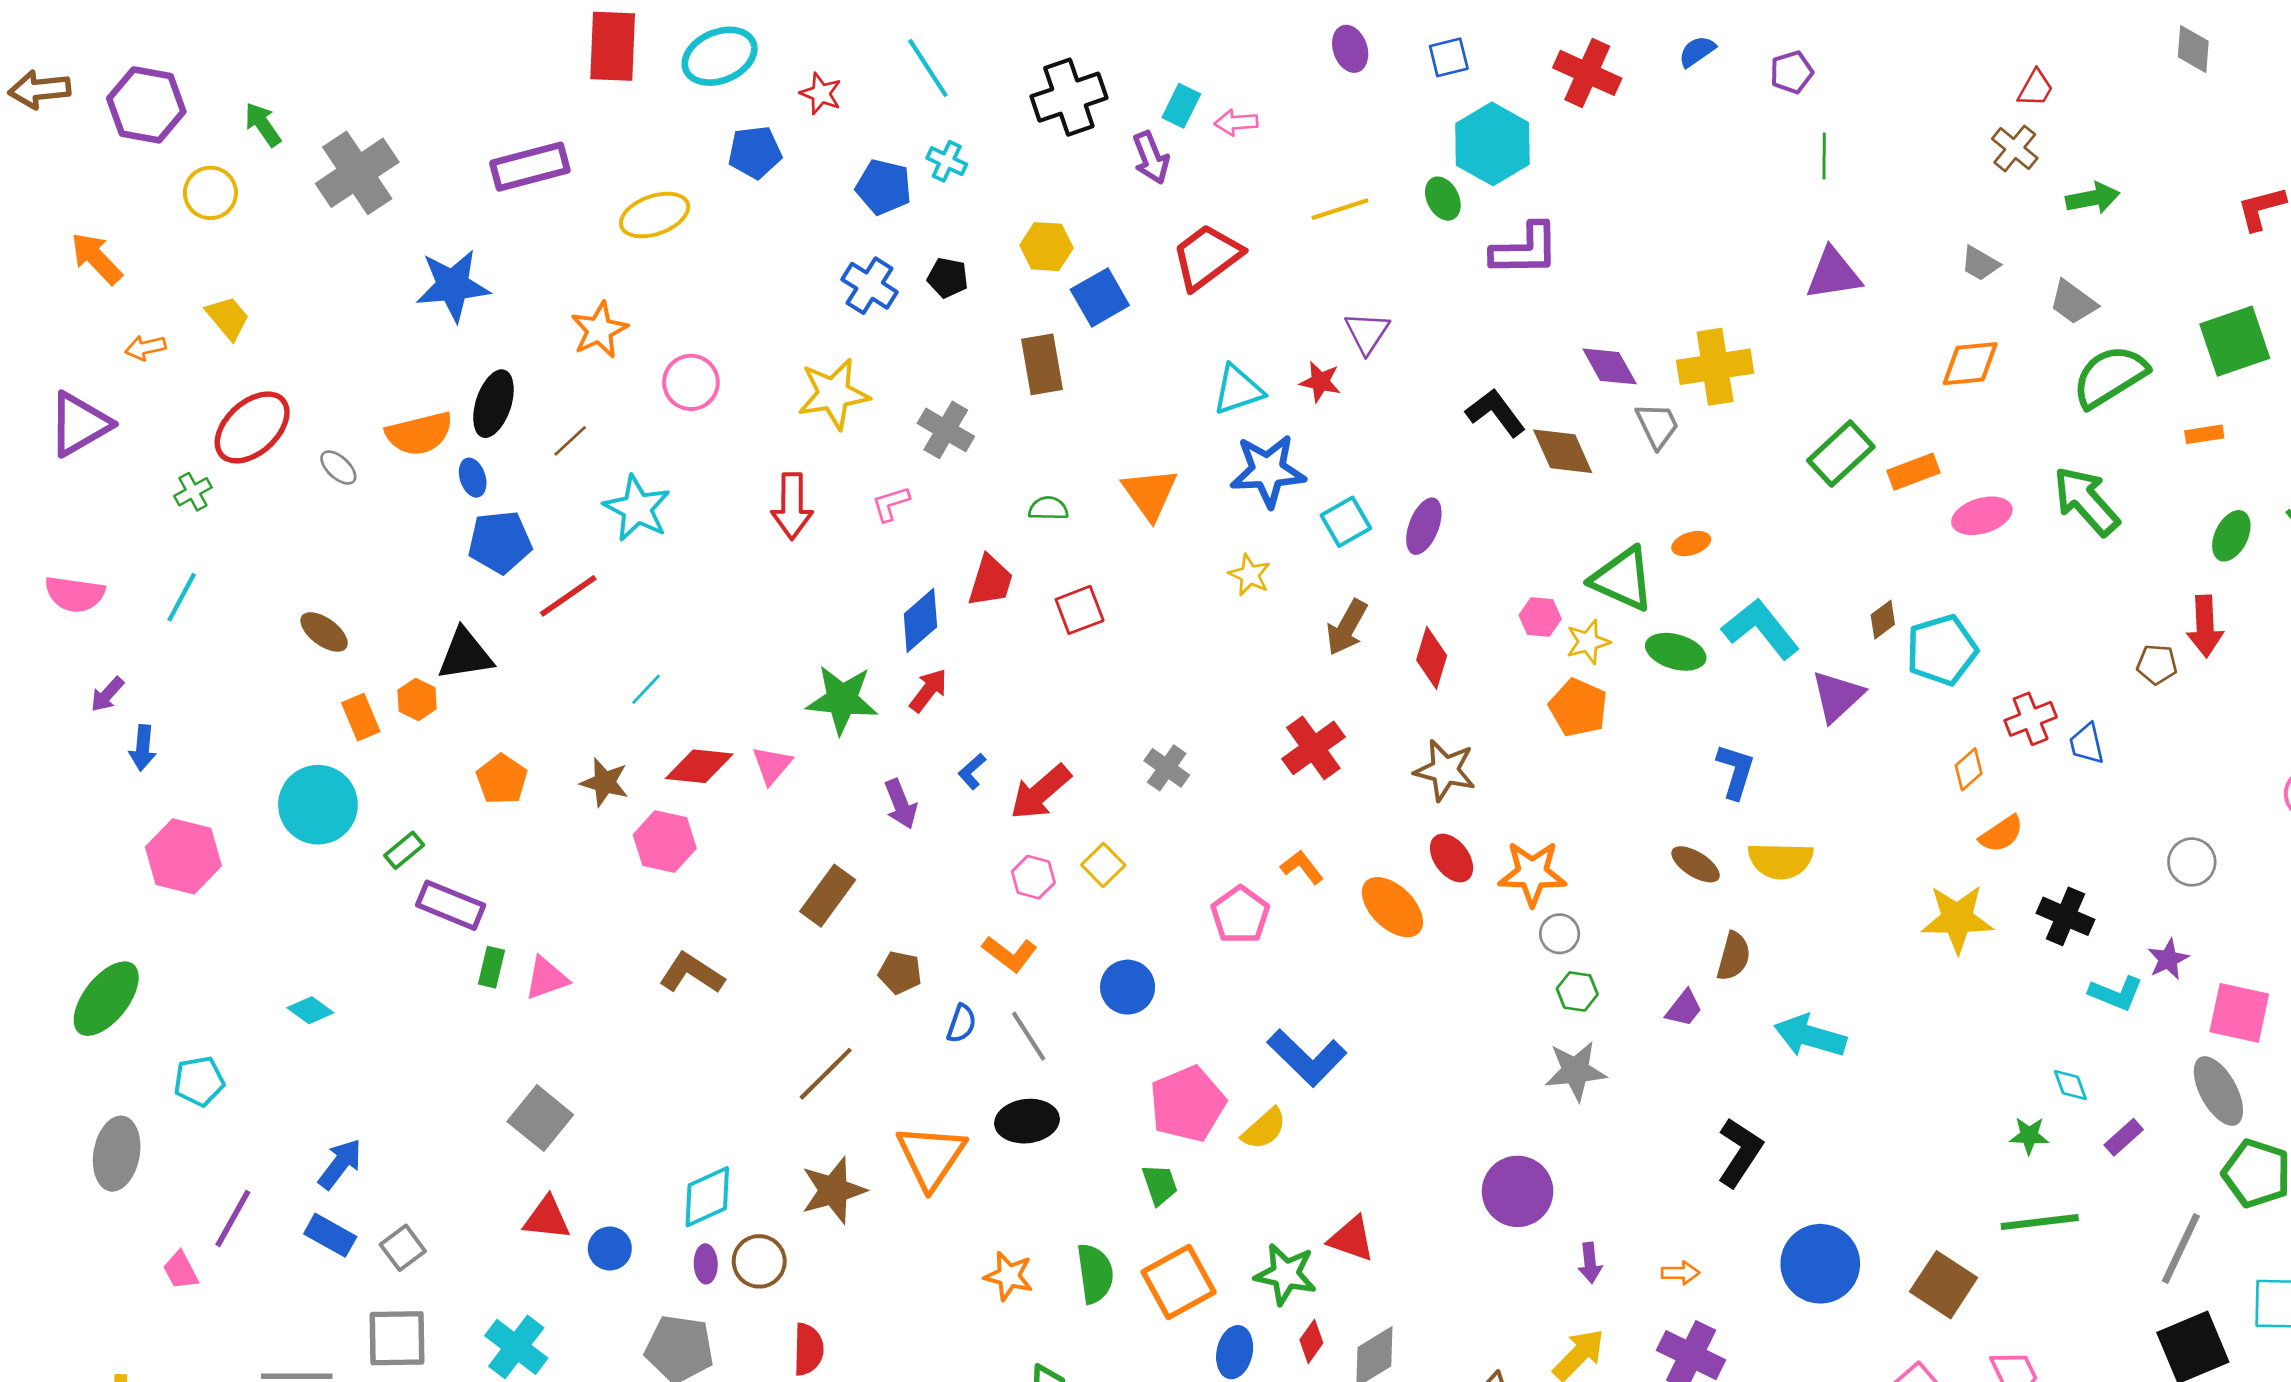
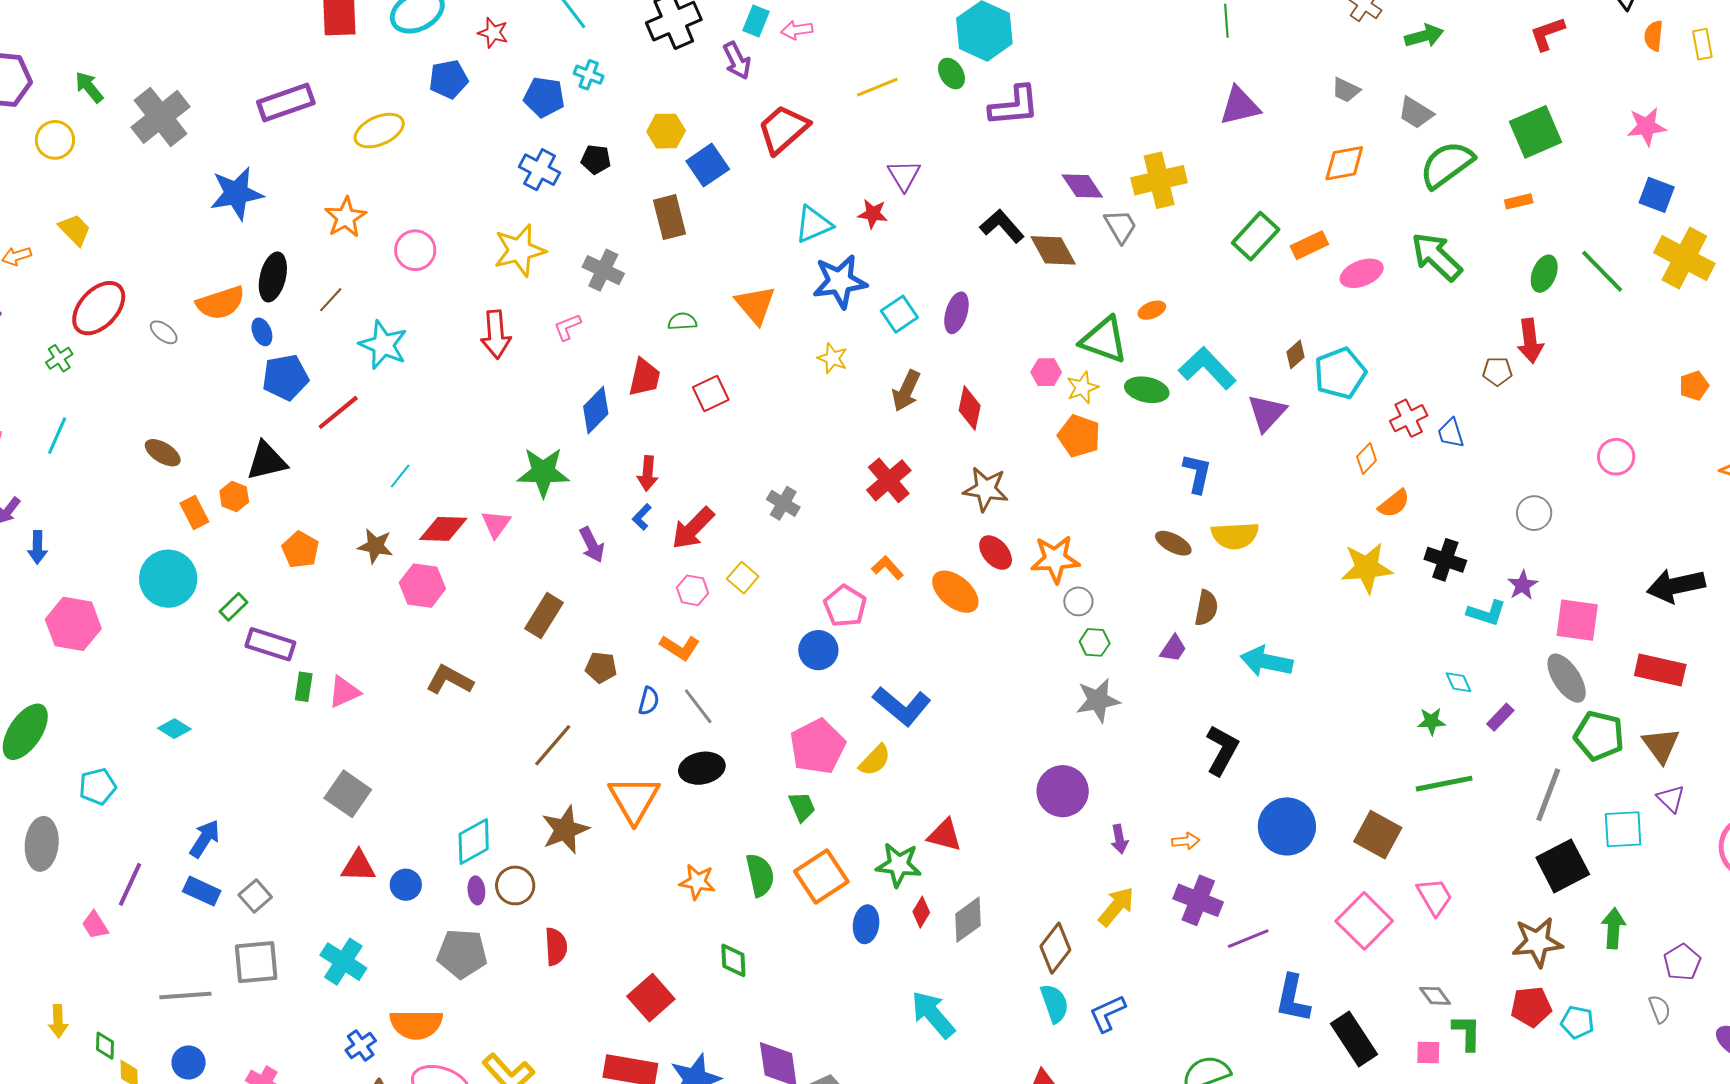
red arrow: (928, 690) -> (648, 473), moved, turned 152
blue circle: (1128, 987) -> (818, 650), moved

